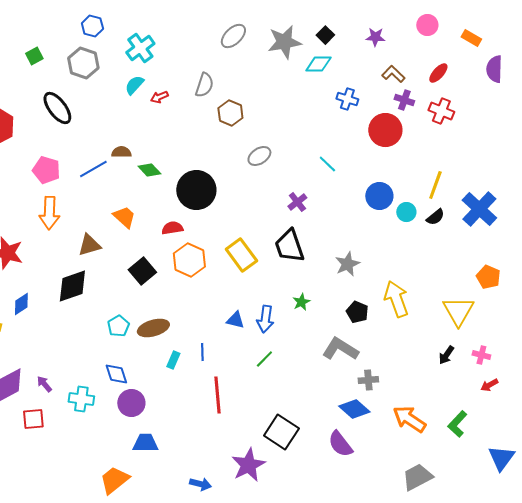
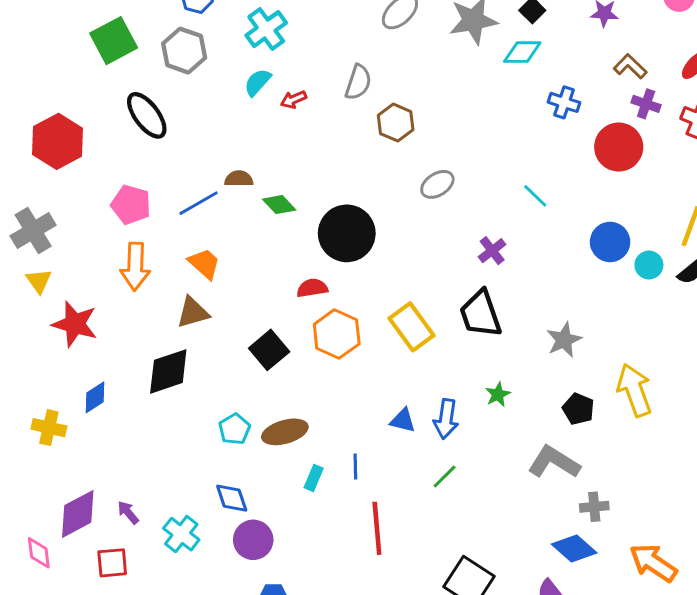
green square: (34, 56) -> (114, 41), size x1.8
orange trapezoid: (124, 217) -> (204, 264), moved
cyan cross: (81, 399) -> (181, 534), turned 30

